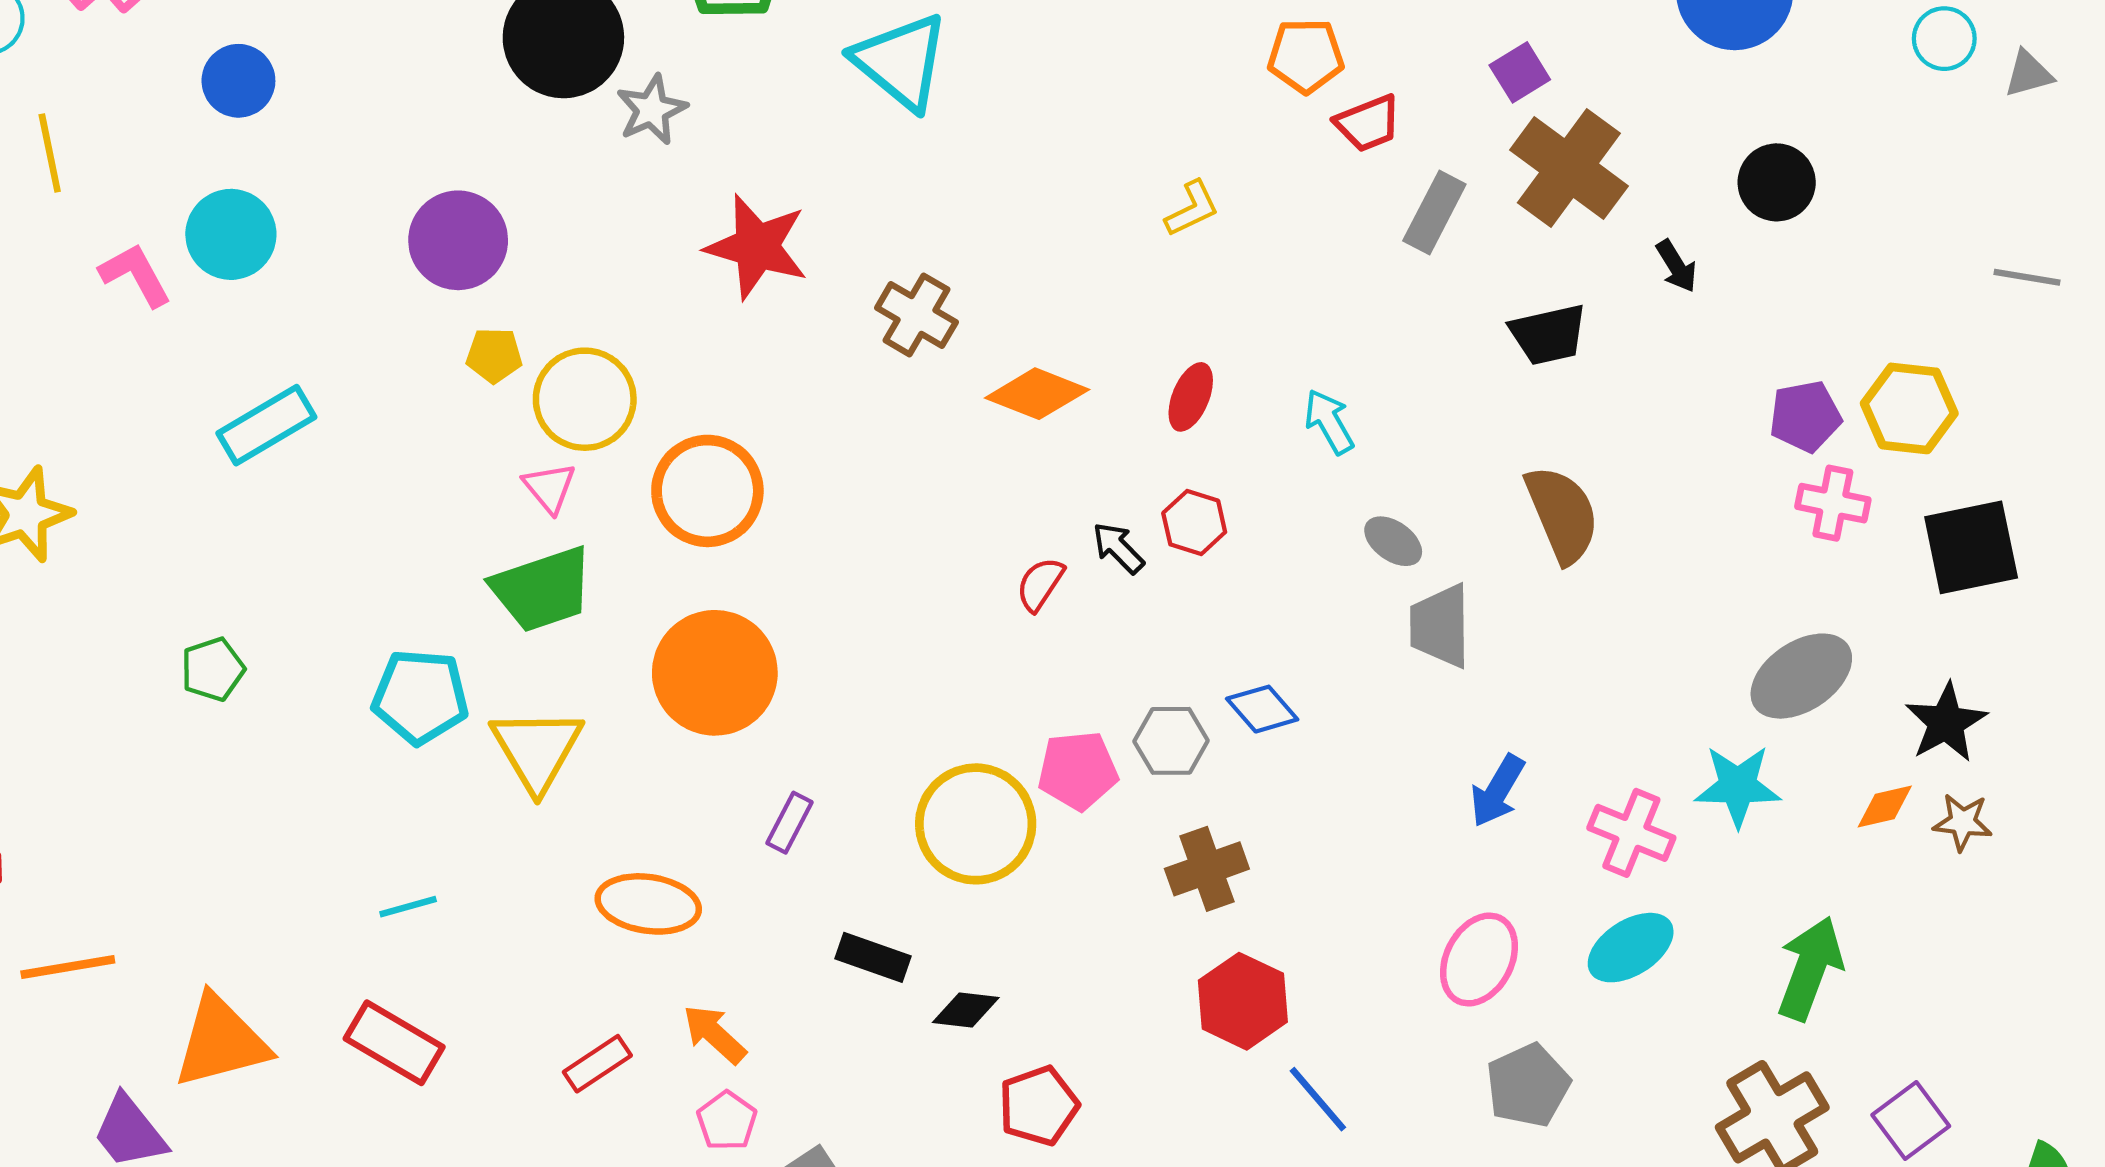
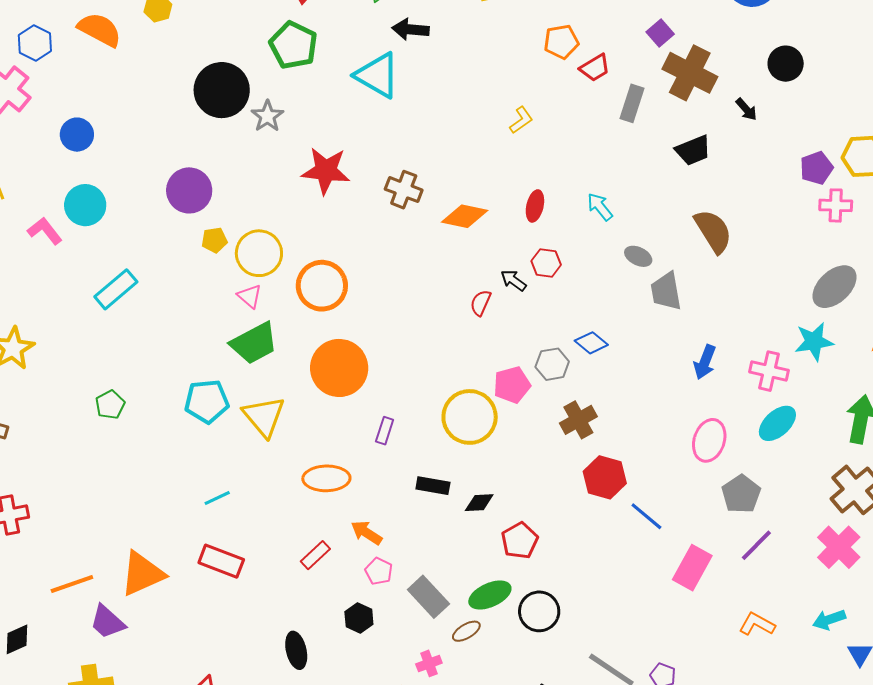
orange line: (68, 967) -> (72, 584), moved

